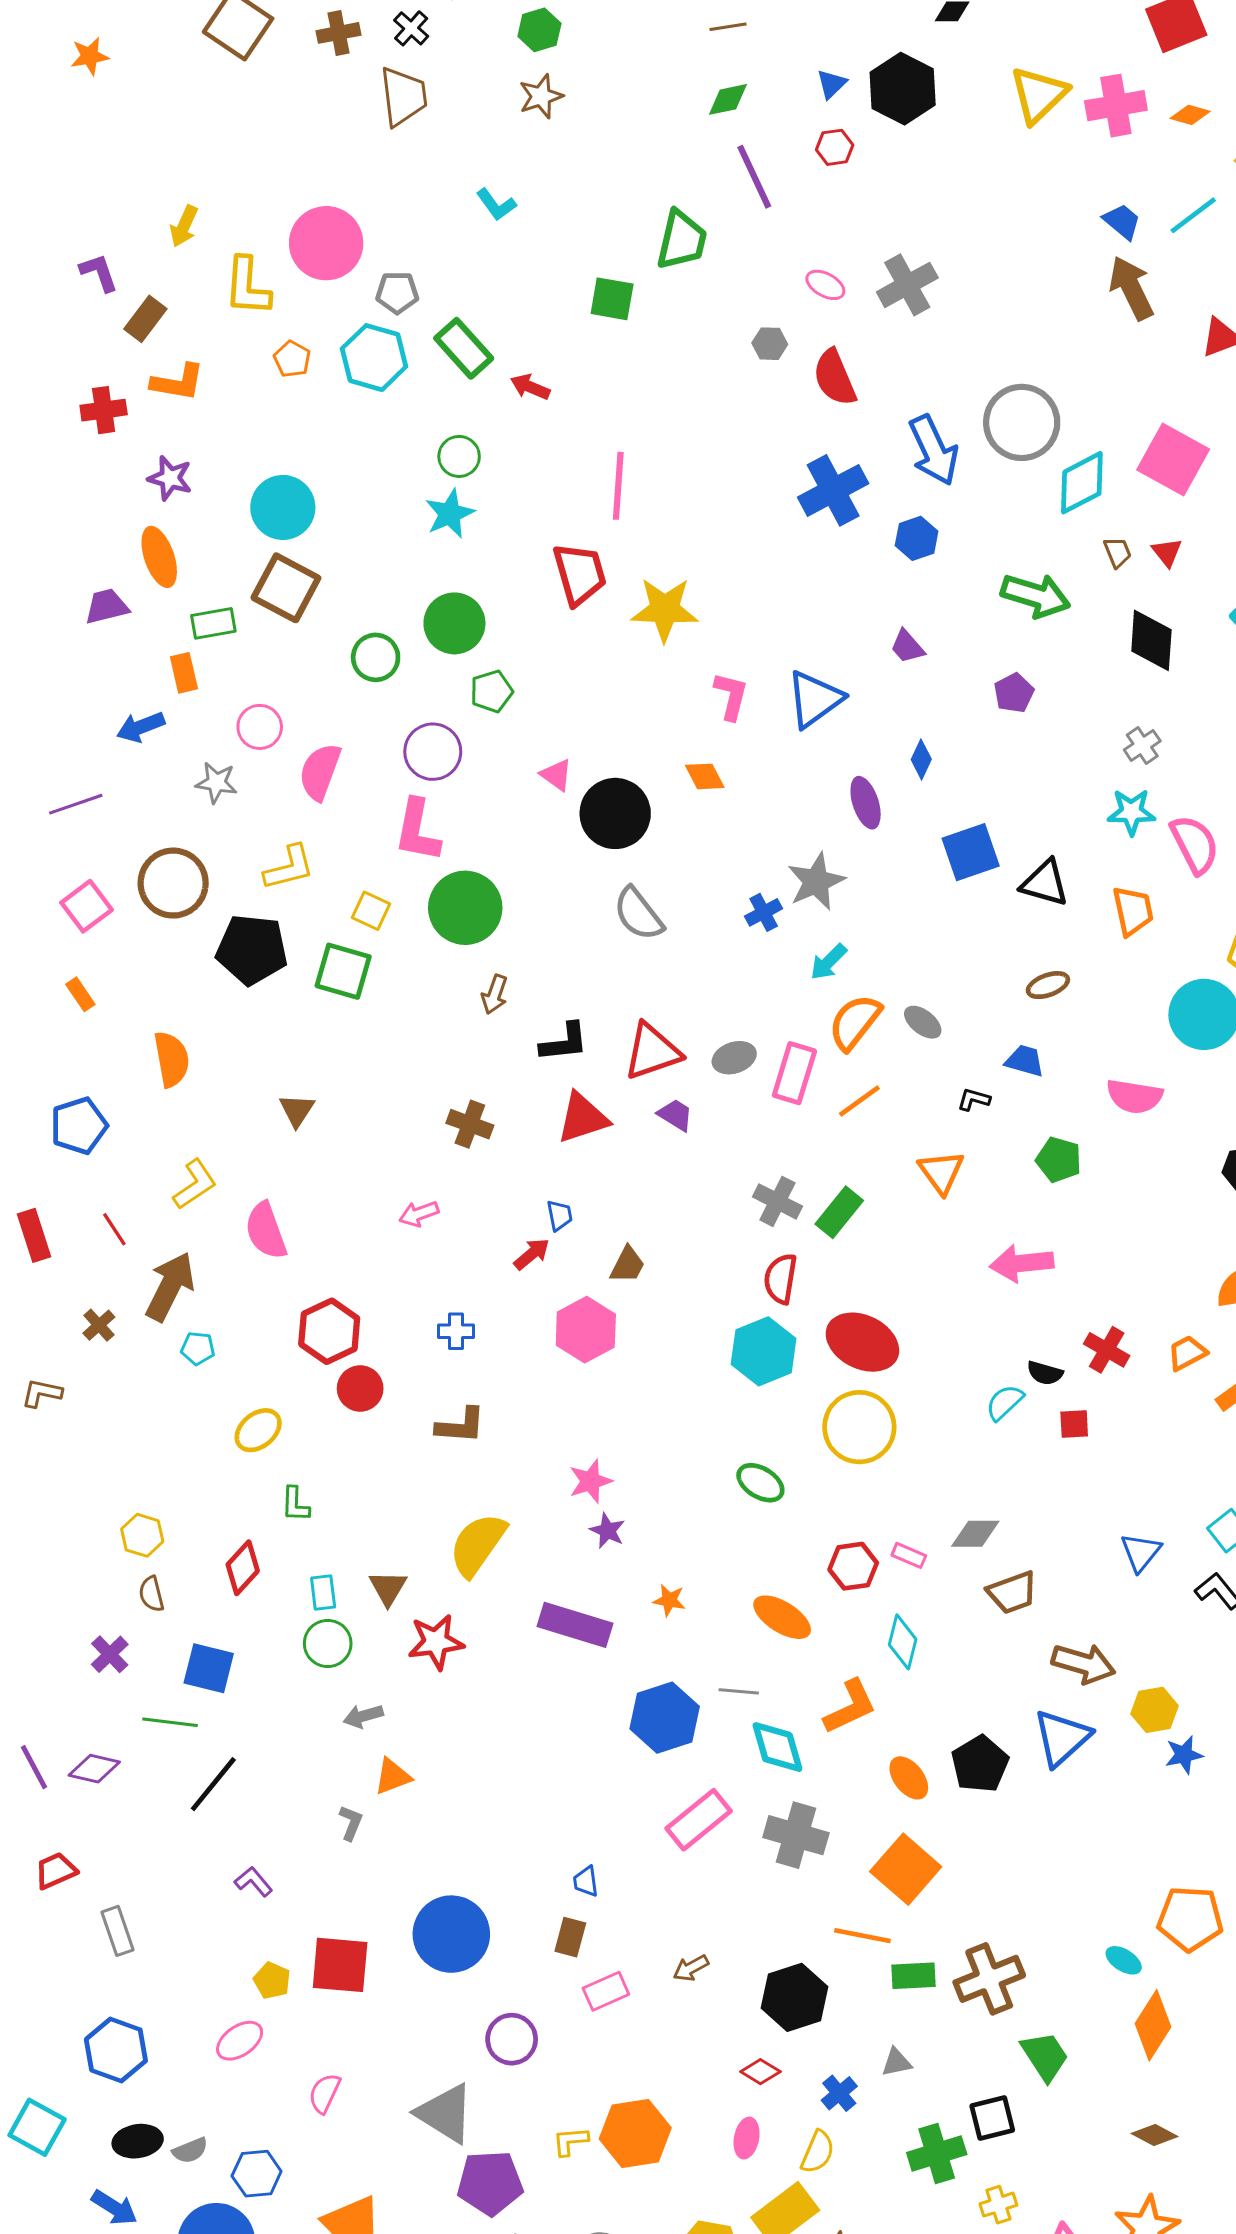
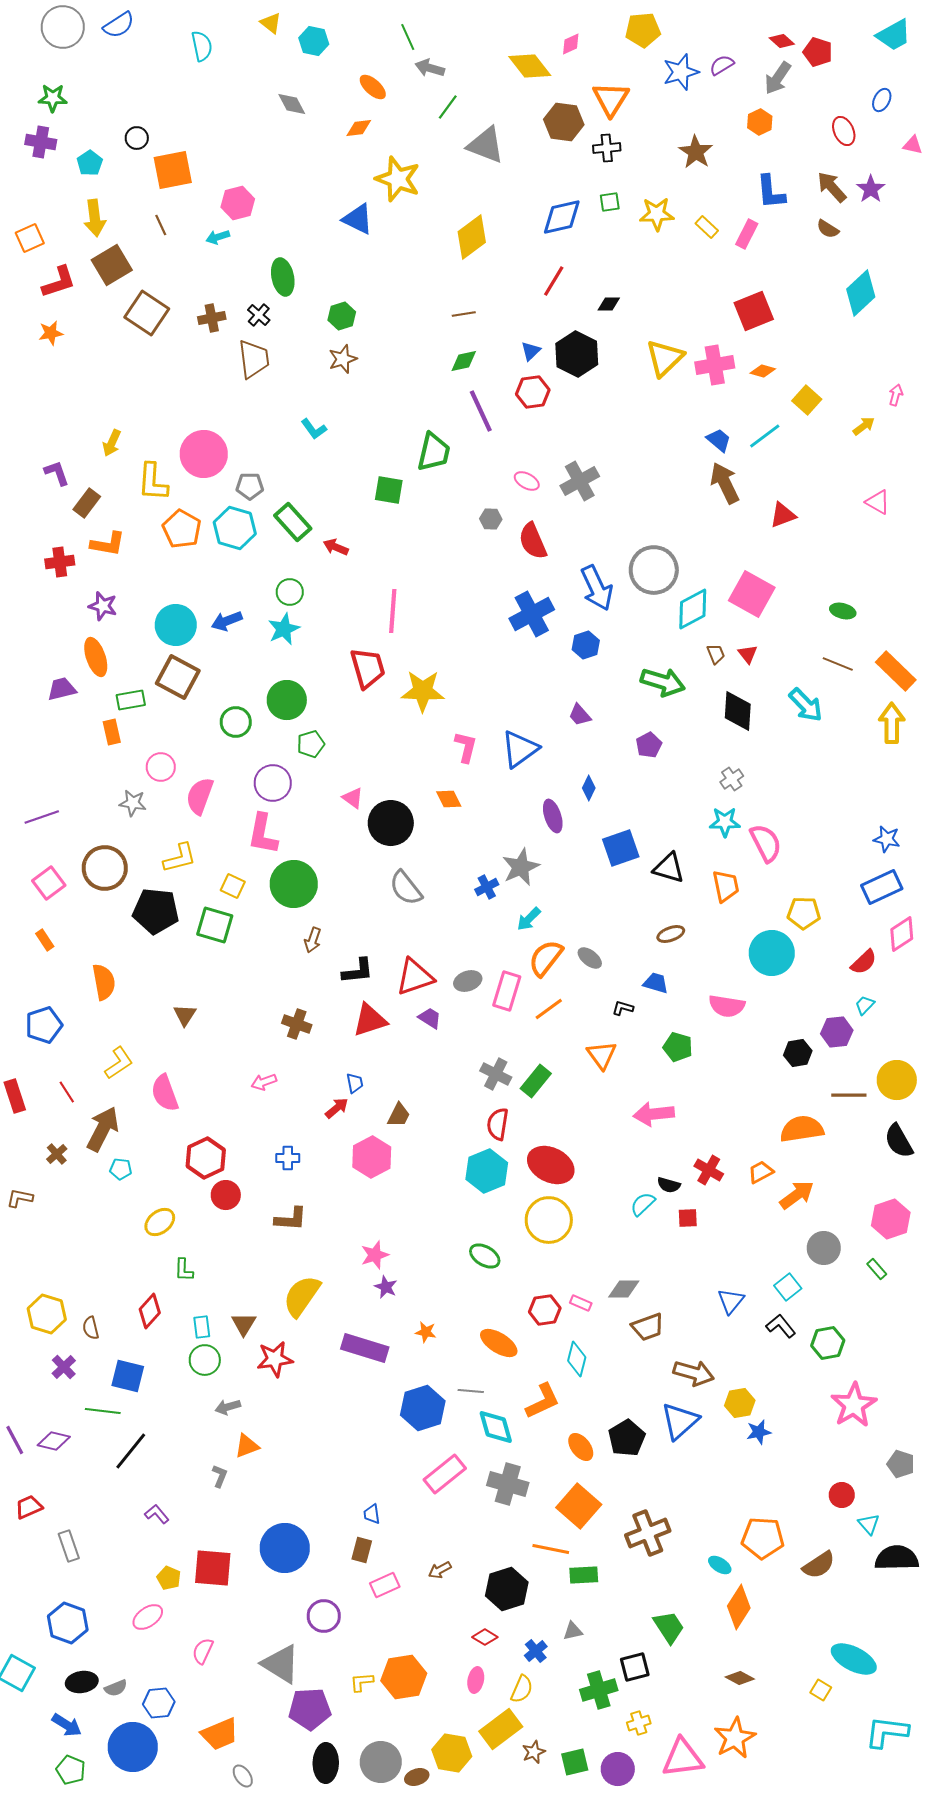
red hexagon: (835, 147) -> (533, 392), size x1.4
orange pentagon: (292, 359) -> (182, 529), size x1.6
blue arrow: (141, 727) -> (227, 621), moved
yellow hexagon: (142, 1535) -> (47, 1314), moved, size x1.4
brown cross: (989, 1979) -> (648, 1533), moved

